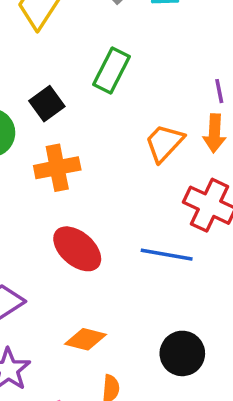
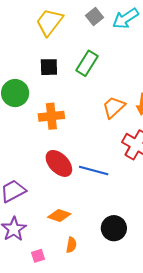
black square: (47, 104) -> (49, 67), moved, turned 30
blue line: (167, 255) -> (94, 171), moved

